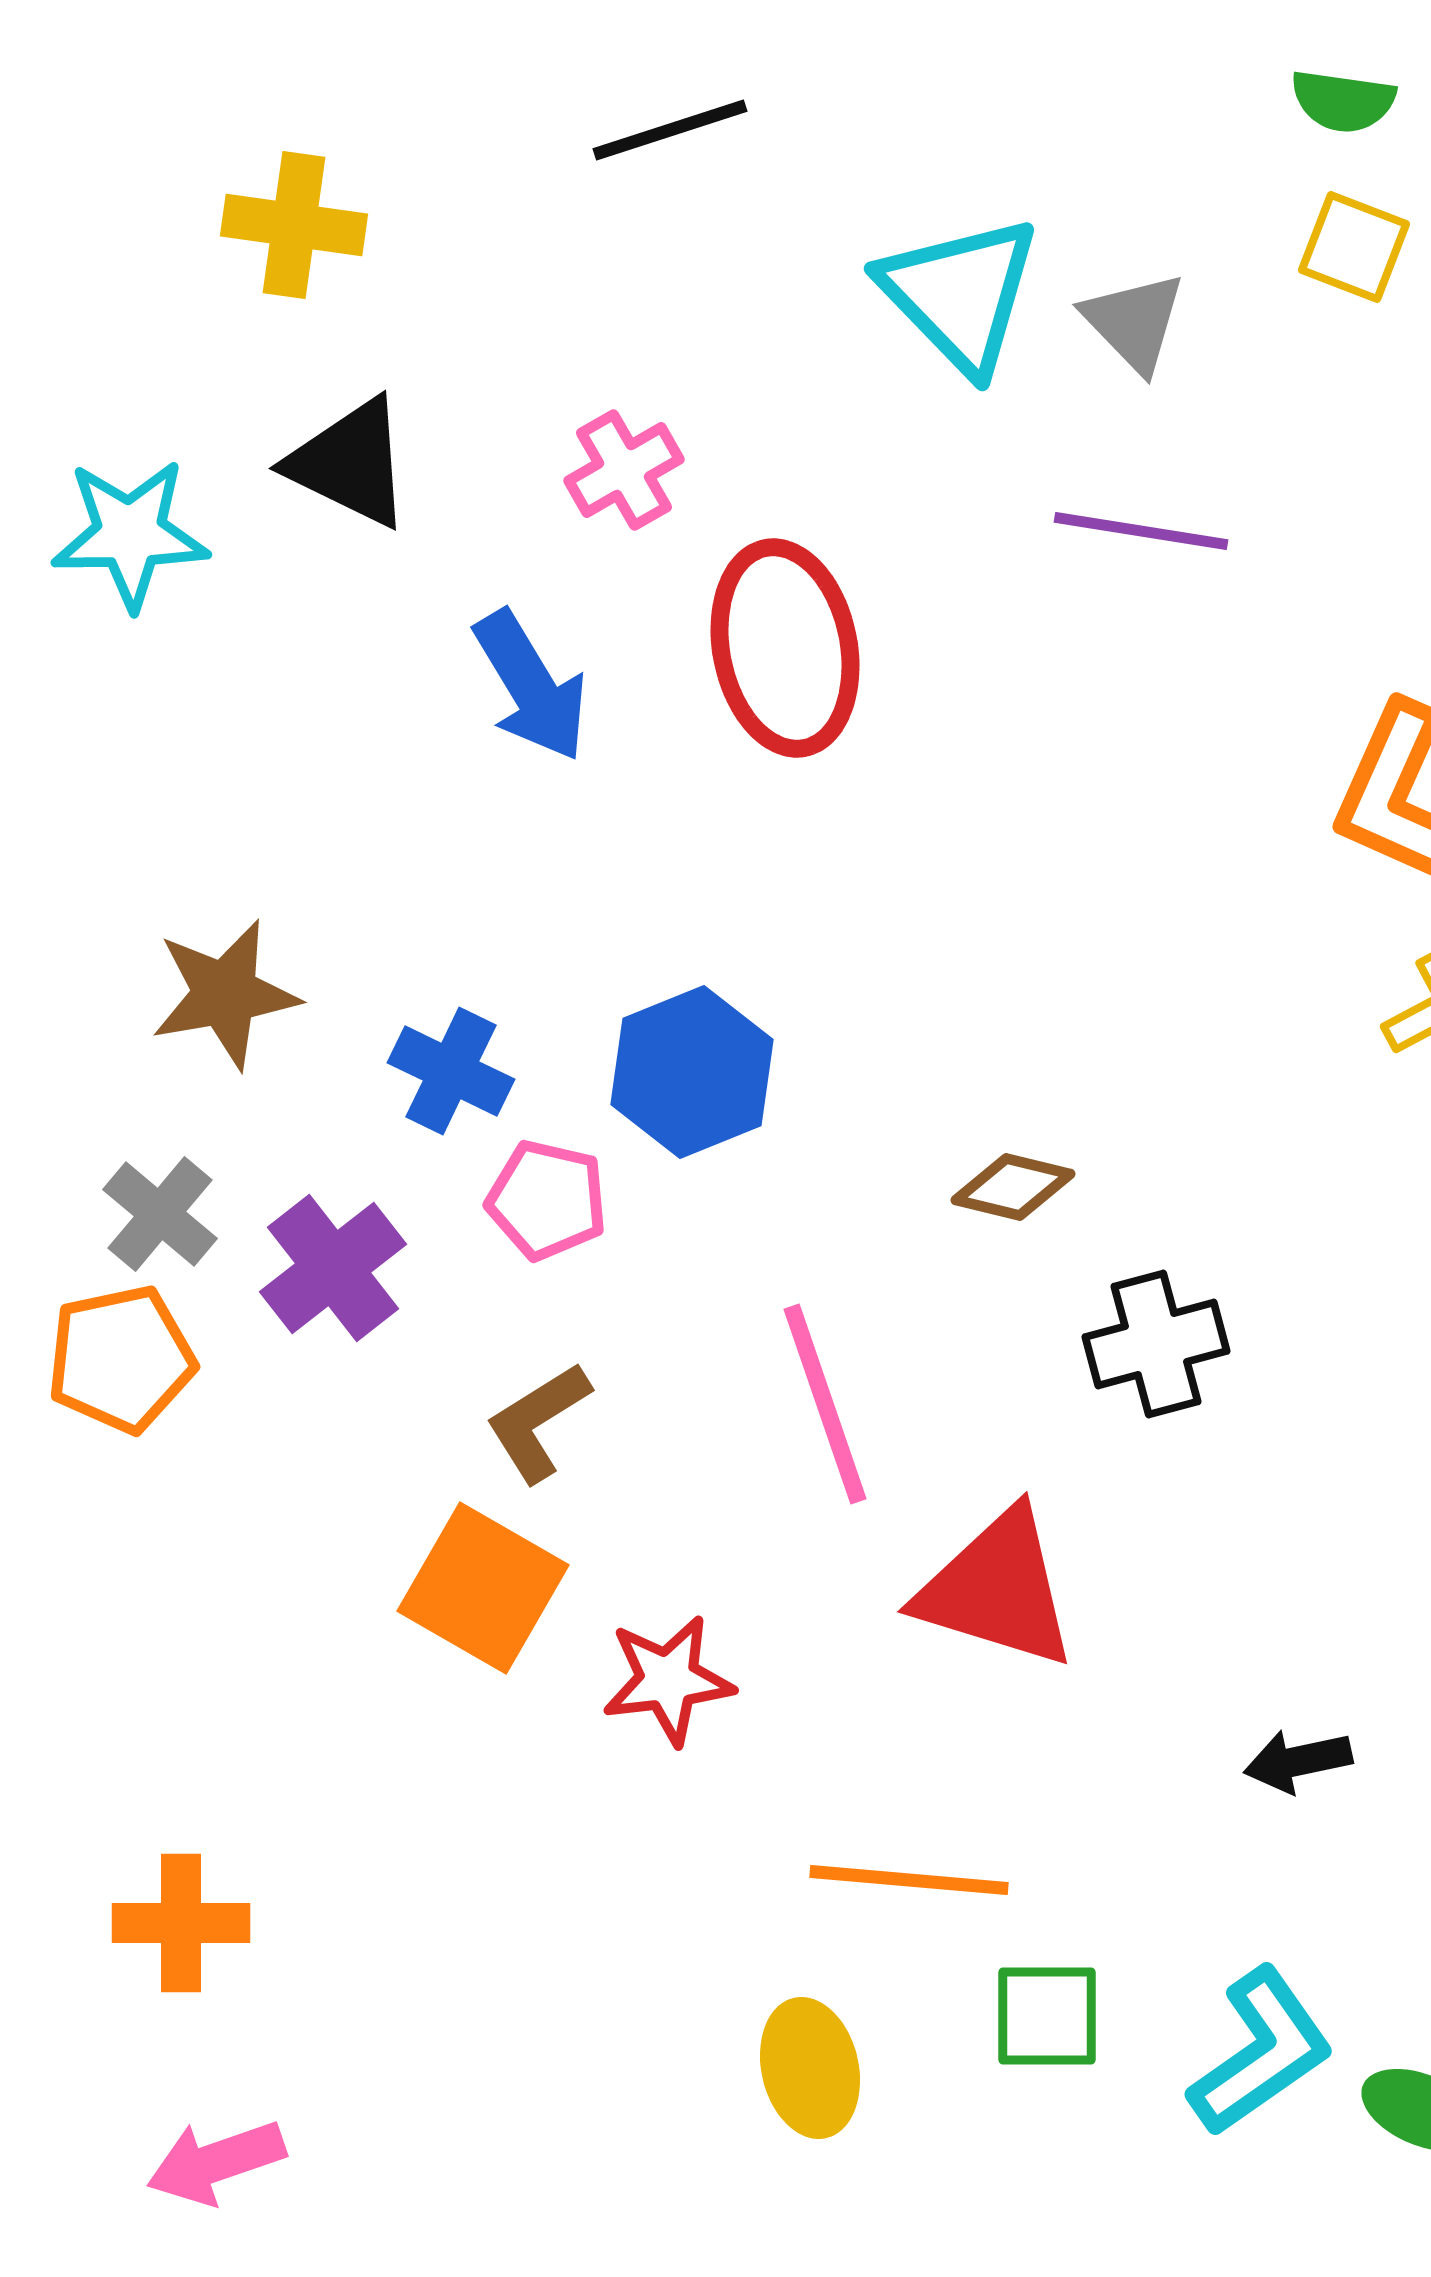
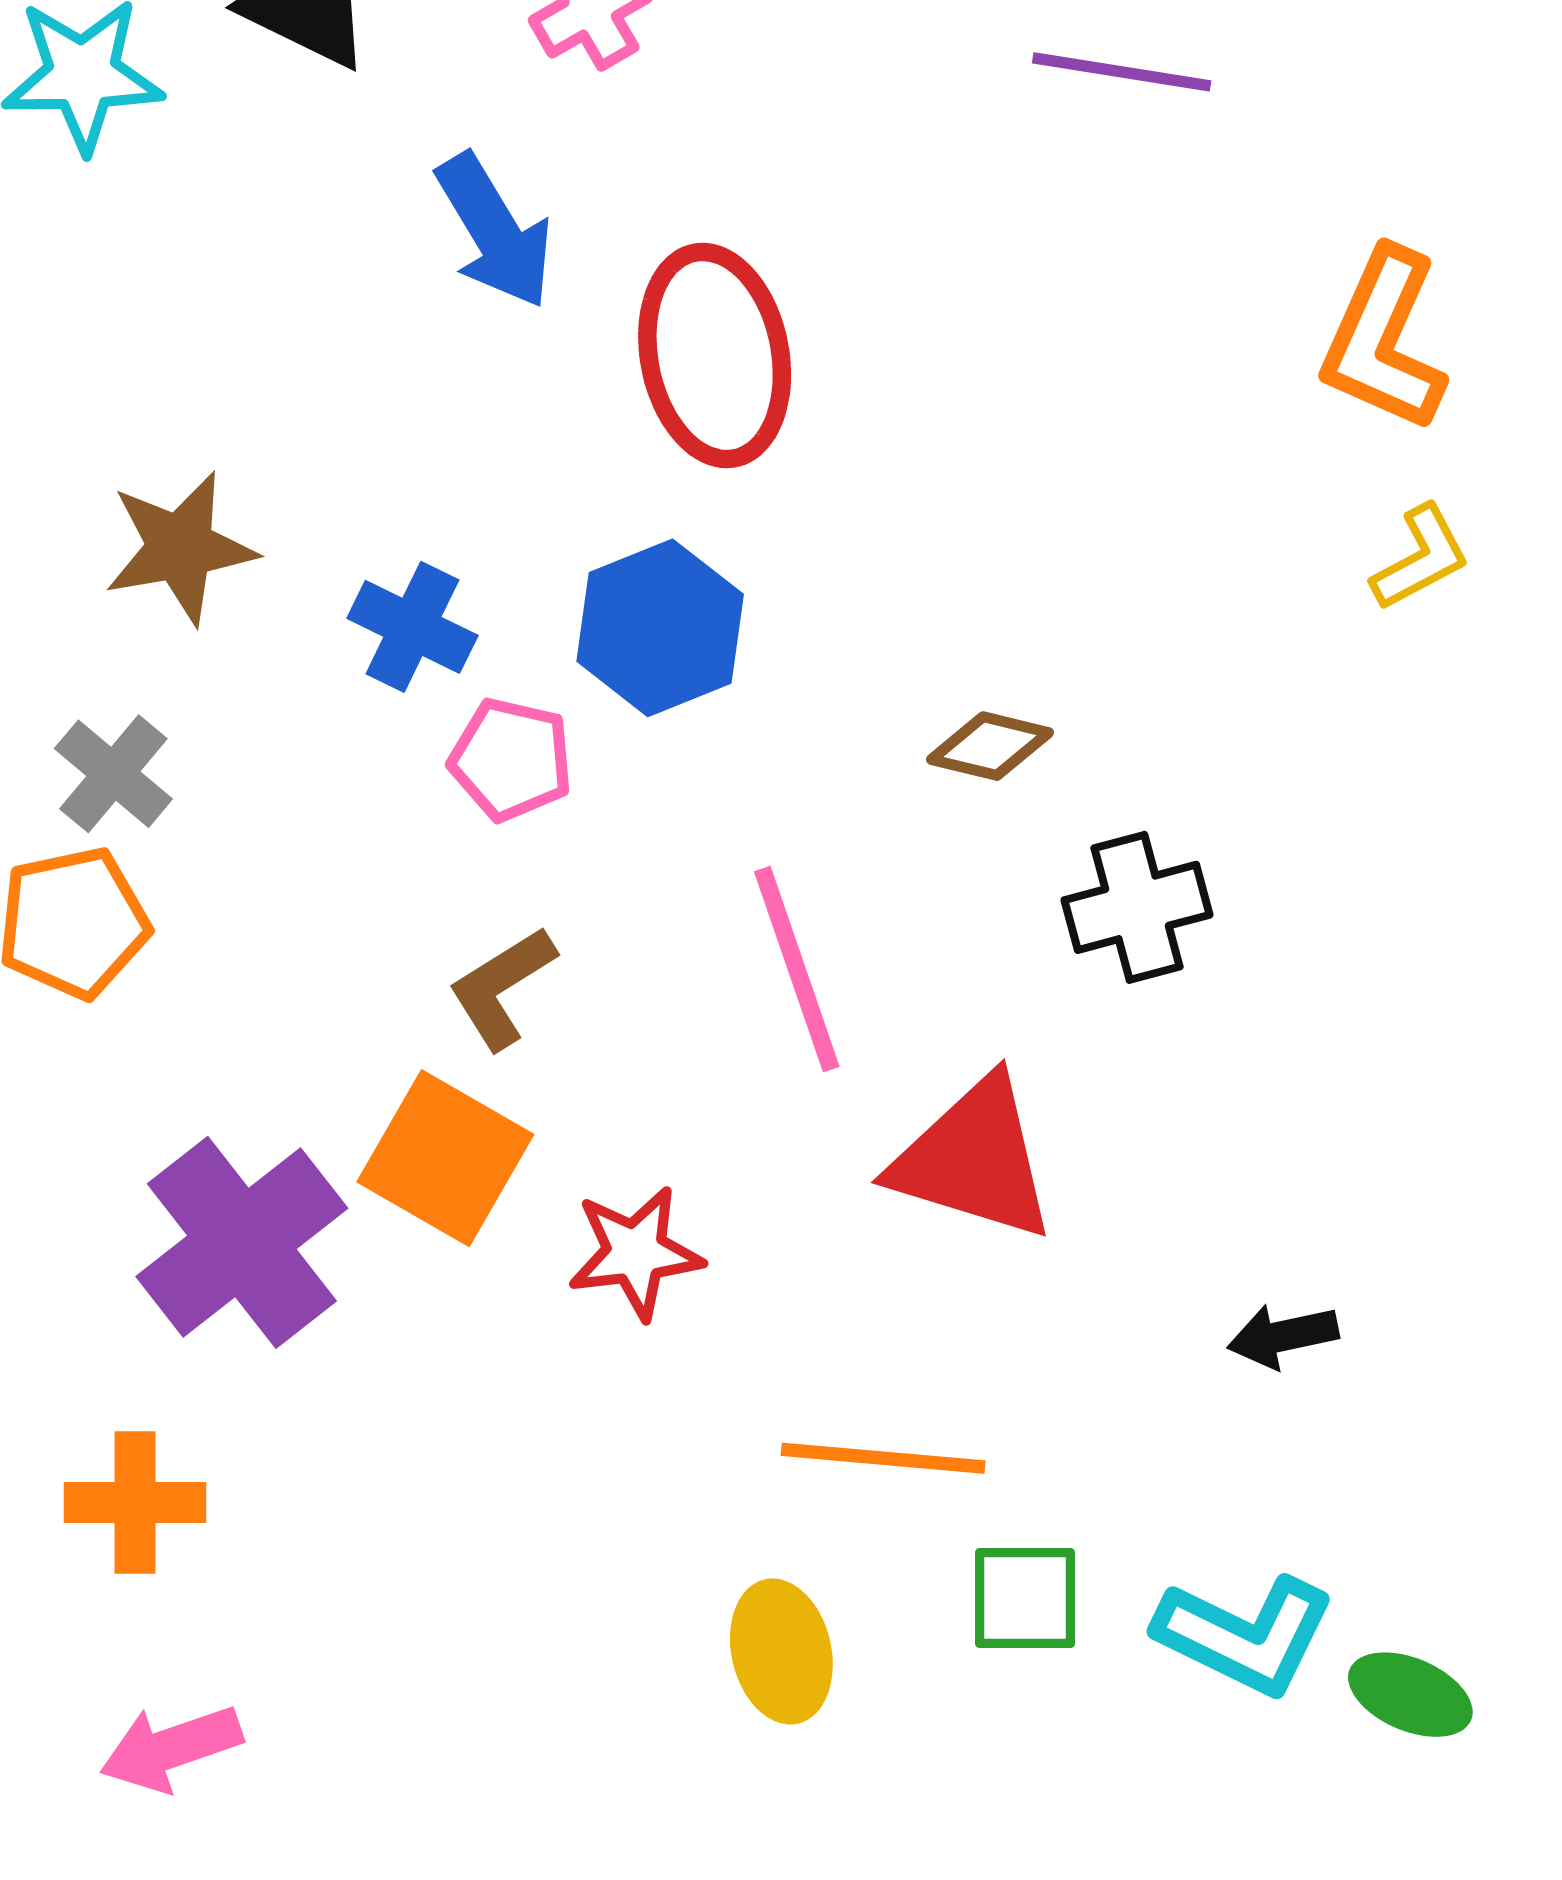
red ellipse: (785, 648) -> (715, 356), moved
purple cross: (333, 1268) -> (242, 1242), moved, size x1.4
cyan L-shape: (1261, 2052) -> (1245, 1635), turned 61

